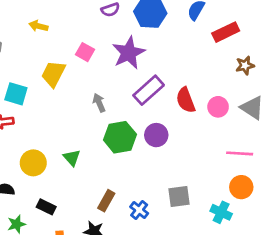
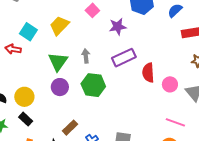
pink square: (85, 52) -> (92, 10), moved
purple star: (129, 53) -> (118, 27), size x0.7
purple circle: (156, 135) -> (60, 87), moved
green triangle: (72, 158) -> (58, 62), moved, size x1.5
yellow circle: (33, 163) -> (24, 97), moved

